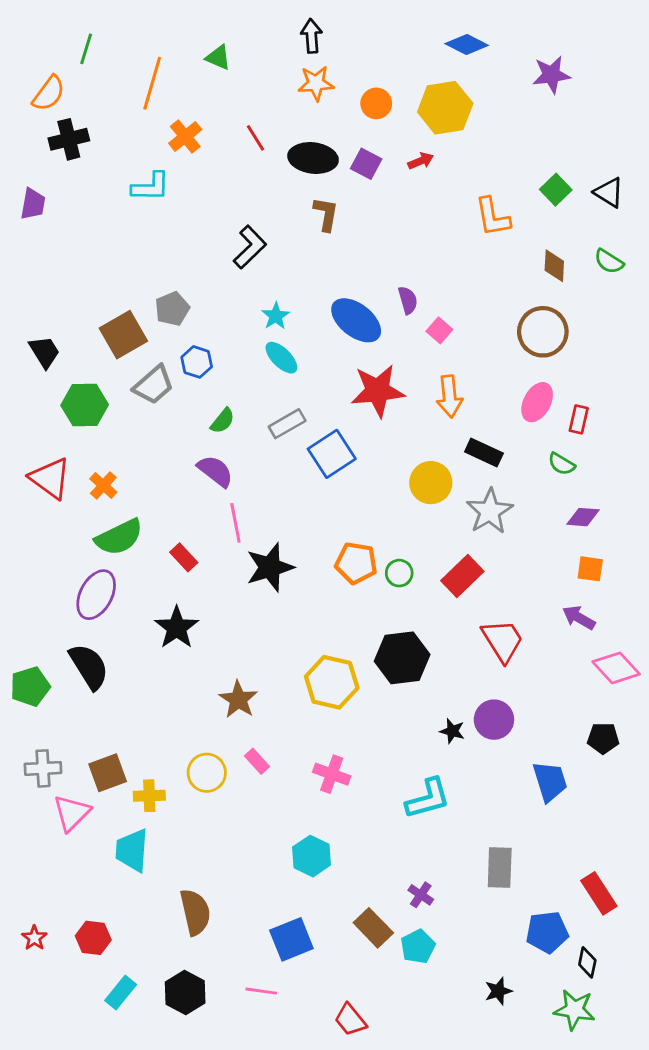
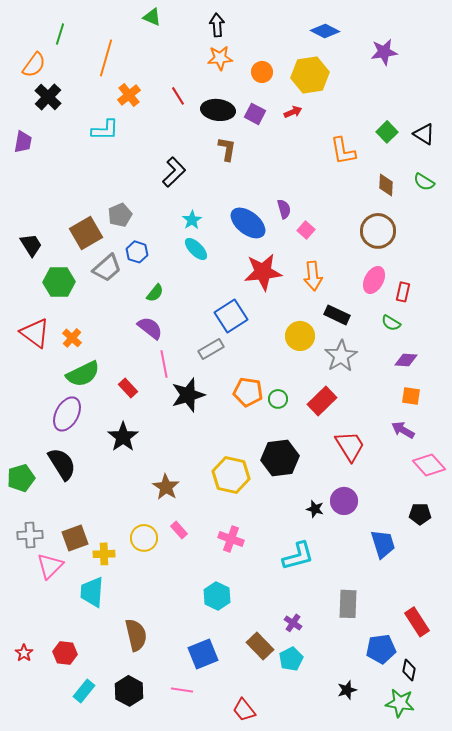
green triangle: (218, 57) -> (152, 17), moved
black cross: (69, 139) -> (48, 97), turned -32
gray rectangle: (287, 424) -> (211, 349), moved

